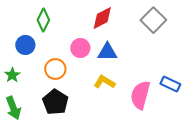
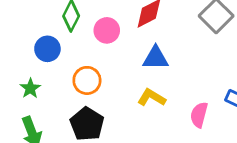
pink circle: (80, 48) -> (107, 30), moved
pink semicircle: (140, 95) -> (199, 115), size x0.7

